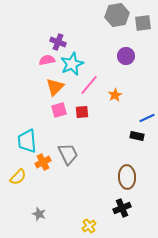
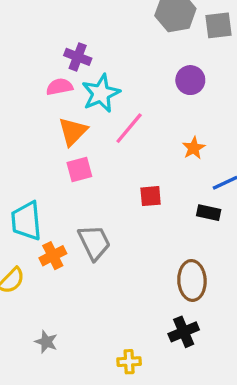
orange star: (115, 95) -> (194, 148), moved
red square: (82, 112) -> (151, 196), moved
yellow cross: (89, 226) -> (129, 362), turned 32

